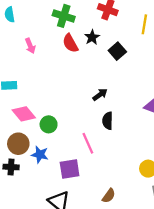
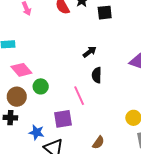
black square: (117, 51) -> (105, 13), turned 35
green circle: (49, 124) -> (41, 86), moved
blue star: (40, 155) -> (37, 132), moved

